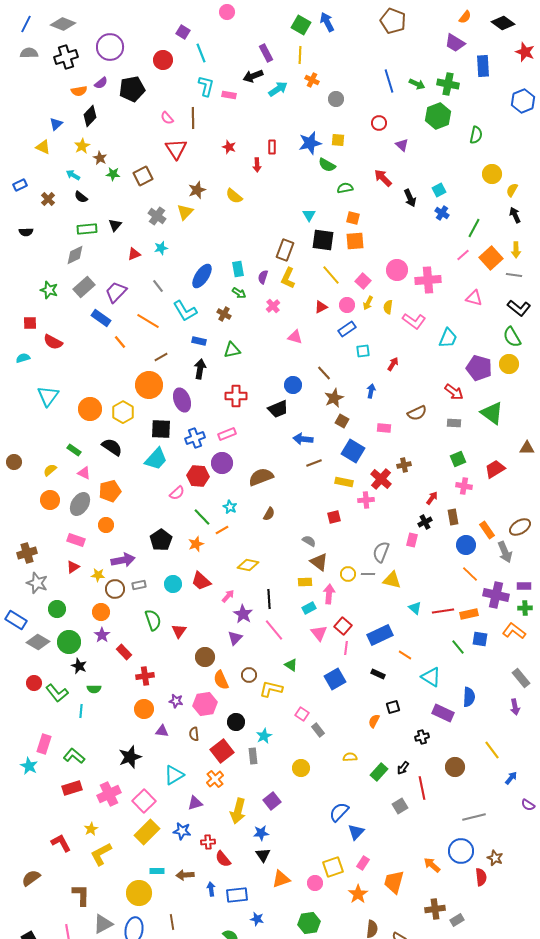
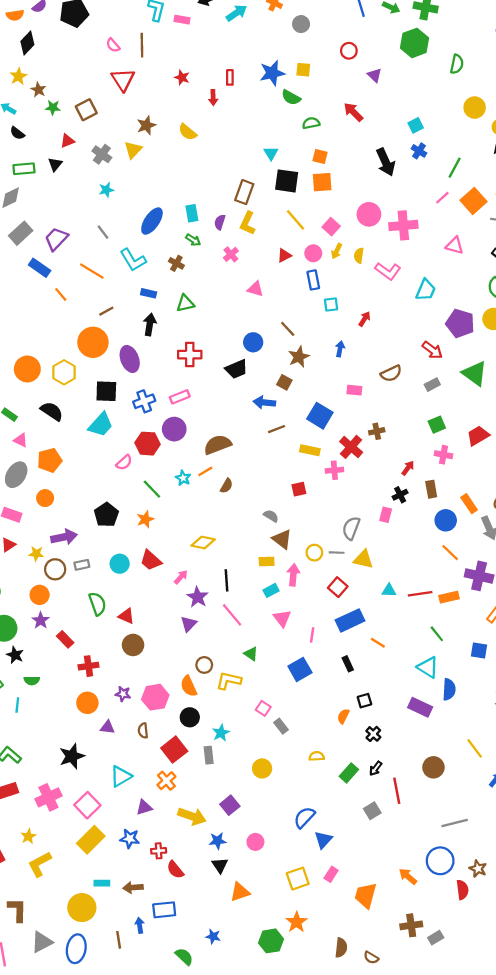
black arrow: (410, 198) -> (386, 162), moved, size x1.4
red triangle: (134, 254) -> (67, 141), moved
blue rectangle: (347, 329) -> (313, 280), turned -66
brown square: (342, 421) -> (284, 382), moved
gray rectangle: (454, 423) -> (432, 385), turned -32
orange line: (222, 530) -> (205, 471), moved
cyan triangle: (415, 608) -> (389, 590), turned -40
red square: (343, 626) -> (338, 587), moved
red triangle: (179, 631) -> (126, 616), turned -42
blue square: (480, 639) -> (479, 651), moved
brown circle: (205, 657) -> (133, 645), moved
black rectangle: (378, 674) -> (348, 664), turned 40
cyan triangle: (431, 677) -> (428, 667), moved
orange semicircle: (221, 680) -> (189, 686), moved
black cross: (422, 737) -> (373, 734), moved, turned -32
yellow arrow: (238, 811) -> (192, 816), turned -85
pink circle: (315, 883) -> (255, 842), moved
blue arrow: (211, 889) -> (140, 925), moved
orange star: (358, 894) -> (297, 922), moved
blue rectangle: (237, 895) -> (164, 910), moved

